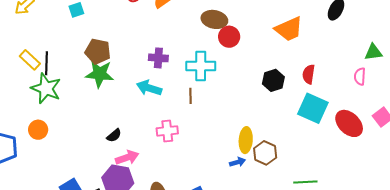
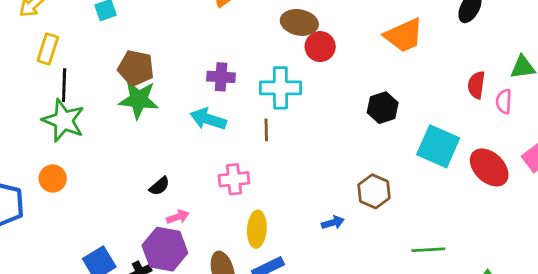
yellow rectangle: (30, 60) -> (48, 49), moved, turned 65
red semicircle: (309, 74) -> (476, 85), moved
yellow ellipse: (246, 140) -> (257, 229), moved
brown hexagon: (265, 153) -> (374, 191), moved
pink arrow: (127, 158) -> (178, 217), size x0.7

